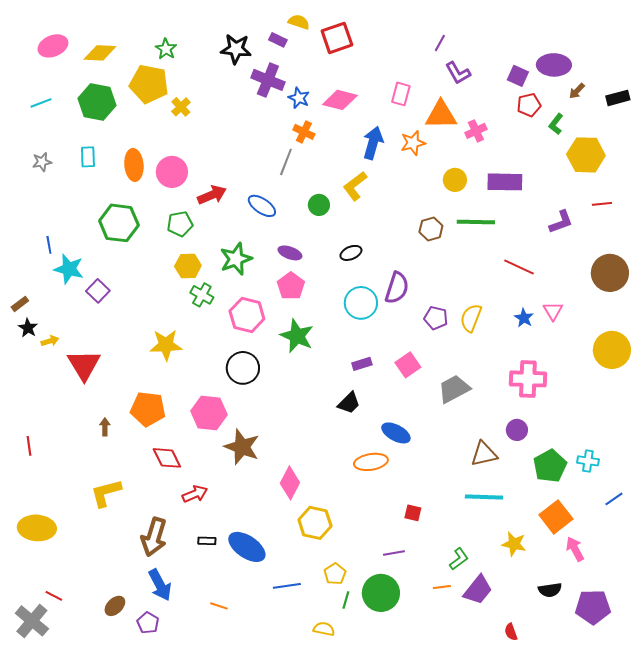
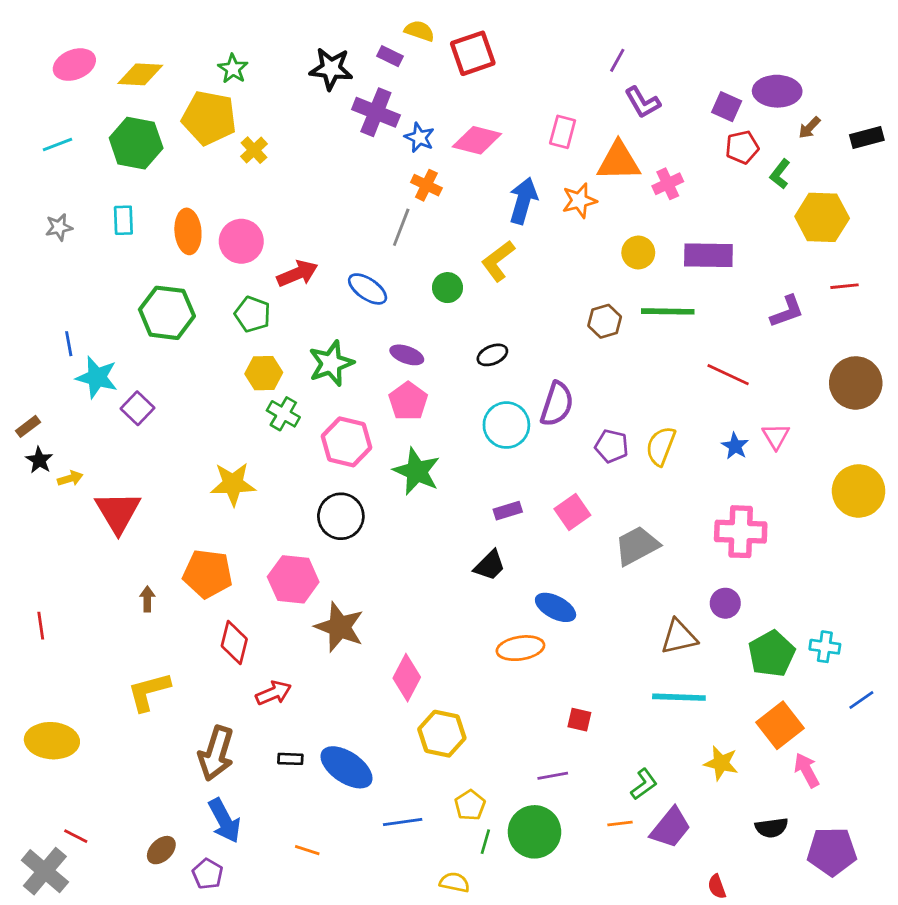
green pentagon: (180, 224) -> (253, 314), turned 30
red diamond: (167, 458) -> (234, 642), turned 40

